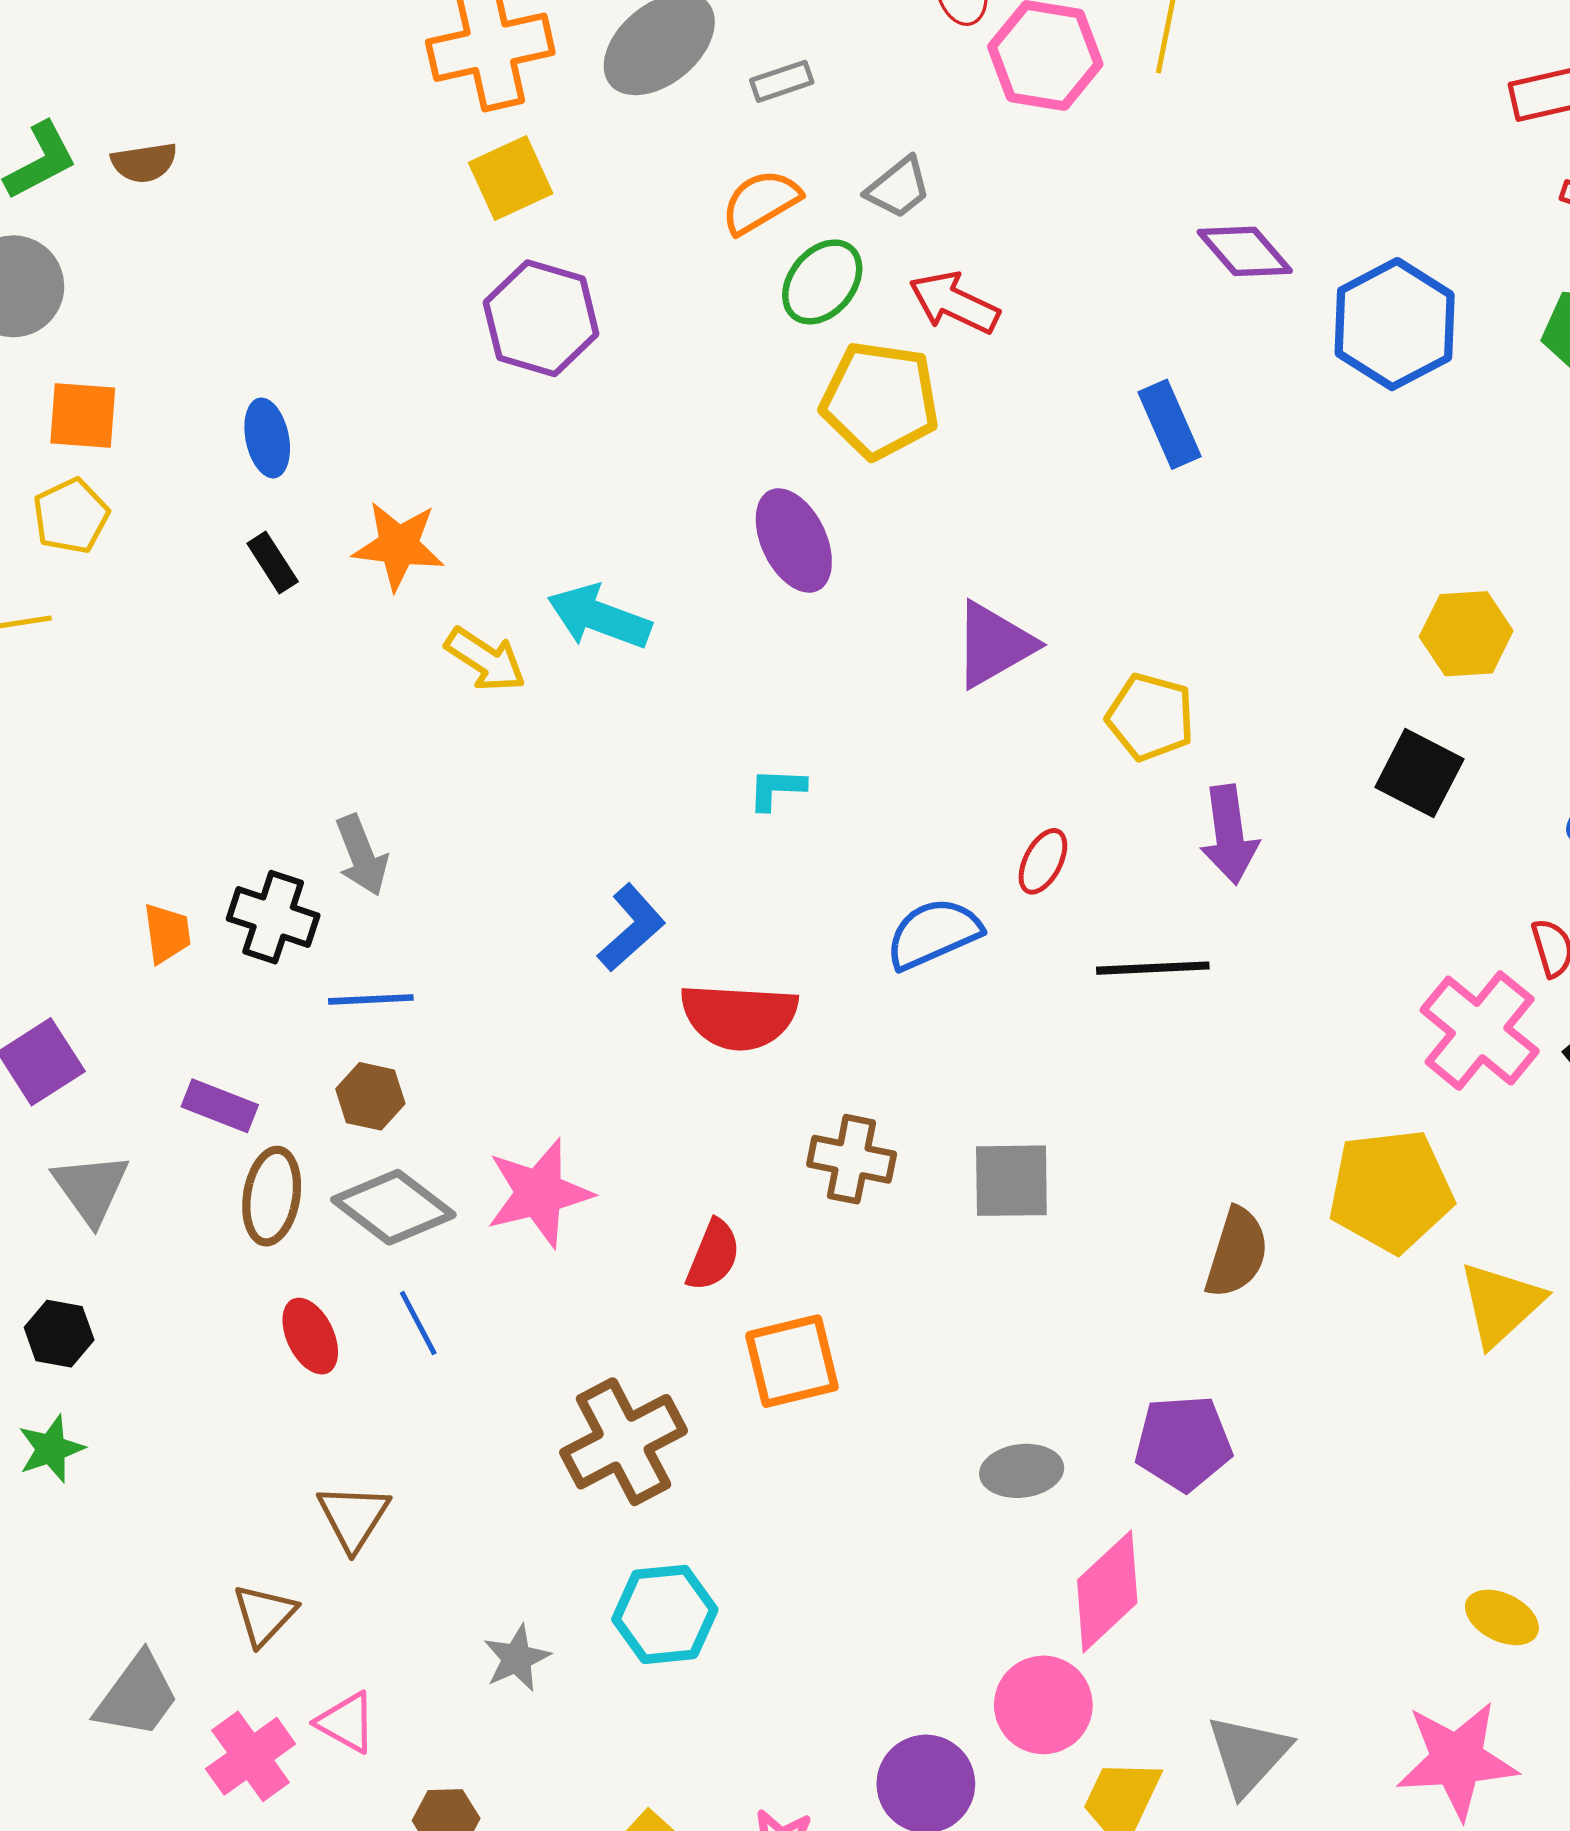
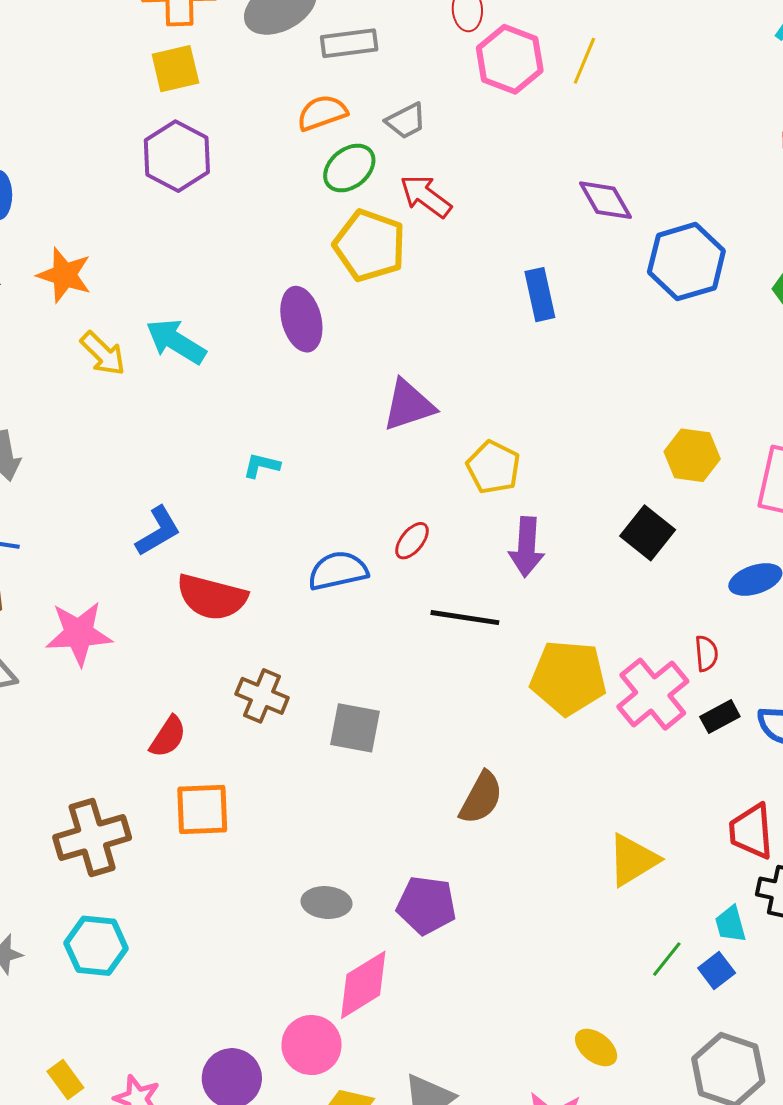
gray rectangle: (782, 81) -> (349, 43), size x1.5
yellow pentagon: (1391, 1191) -> (568, 678), moved
pink star: (539, 1193) -> (79, 633), moved

